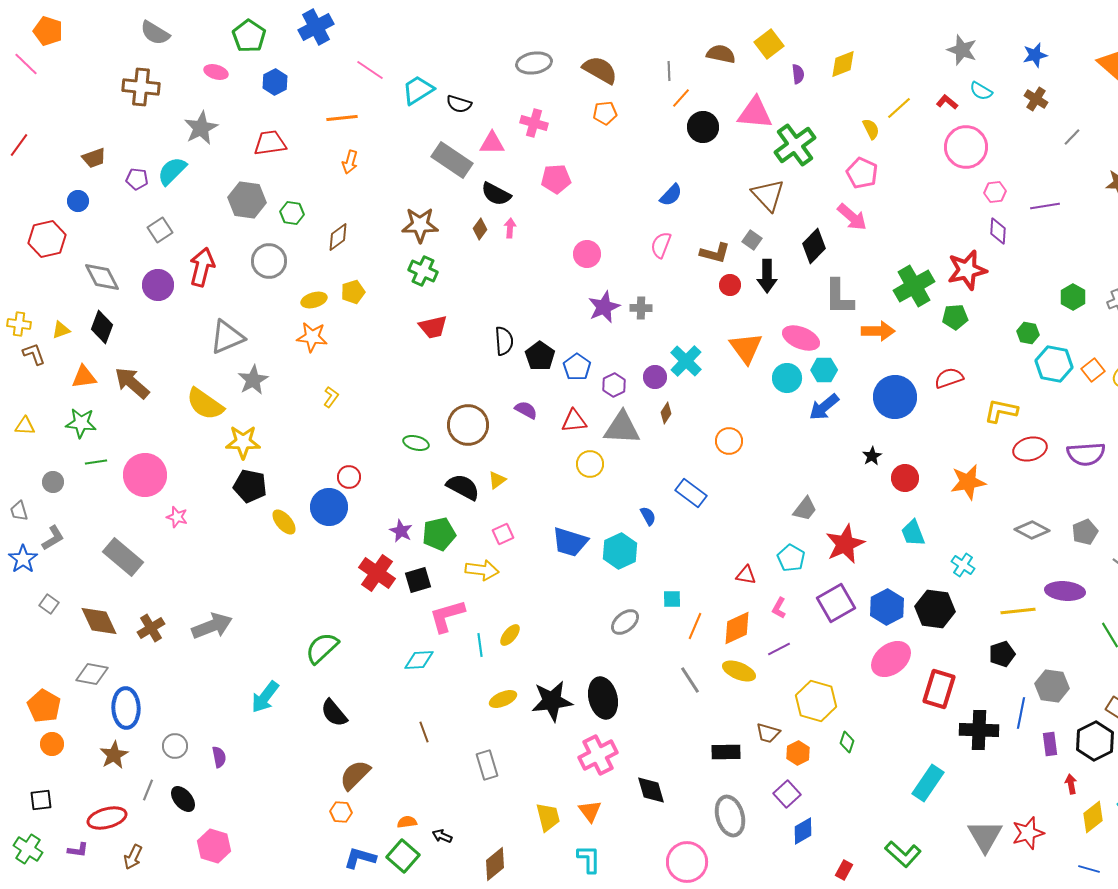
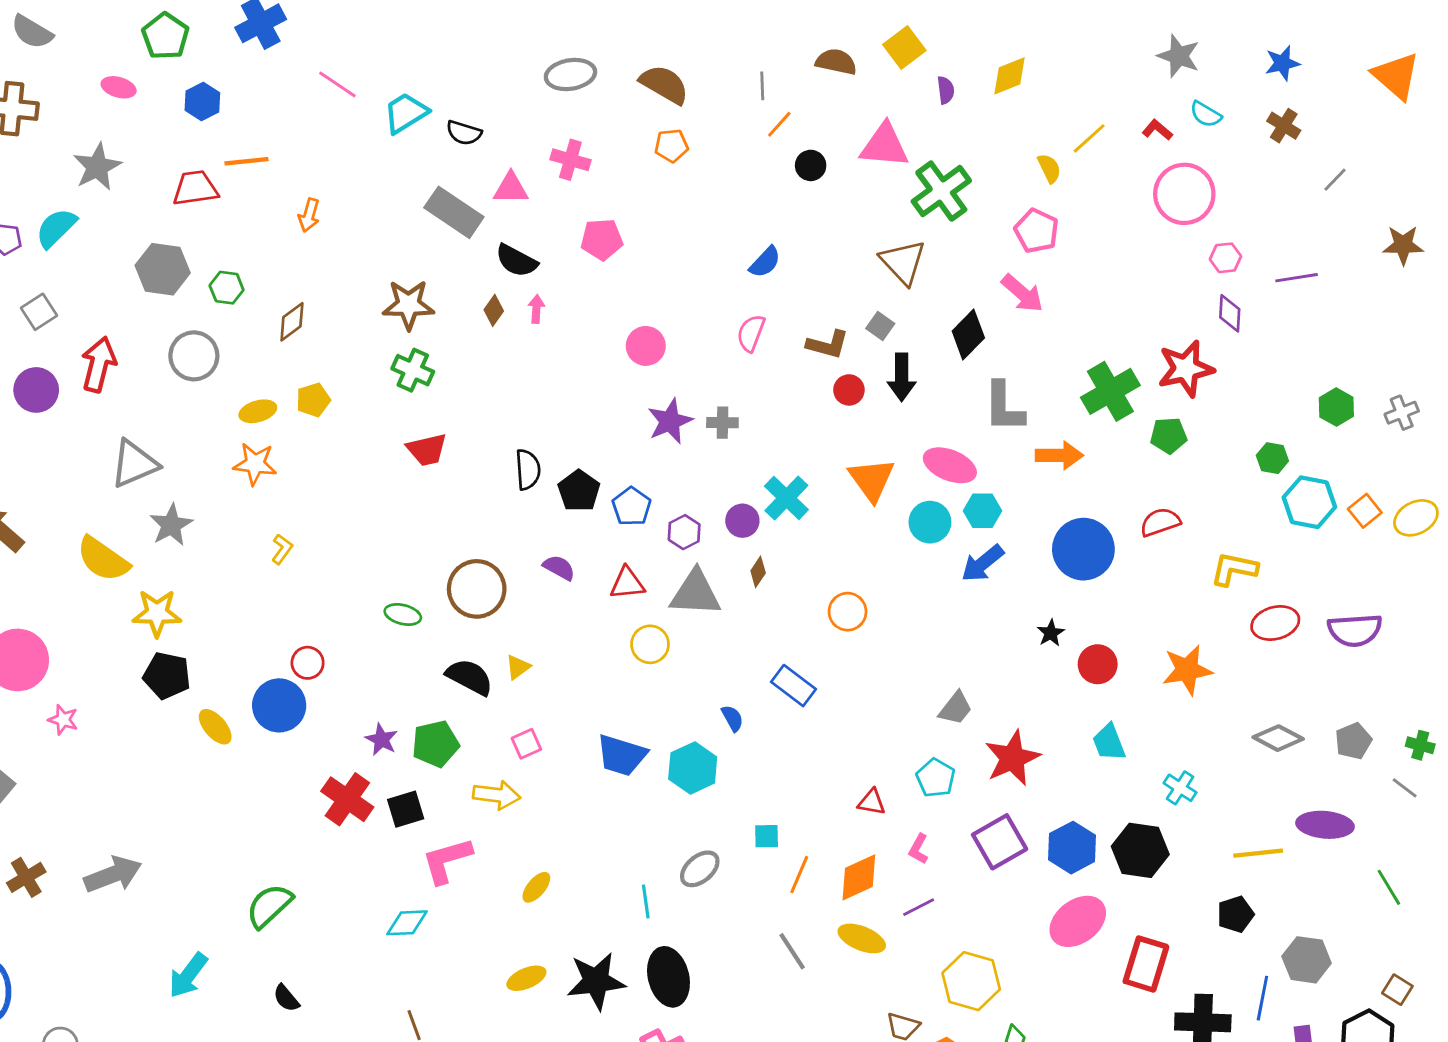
orange line: (342, 118) -> (246, 161), moved
black circle: (703, 127) -> (811, 165), size x0.7
cyan line: (480, 645) -> (646, 902), moved
black semicircle: (334, 713) -> (286, 998), size x0.7

